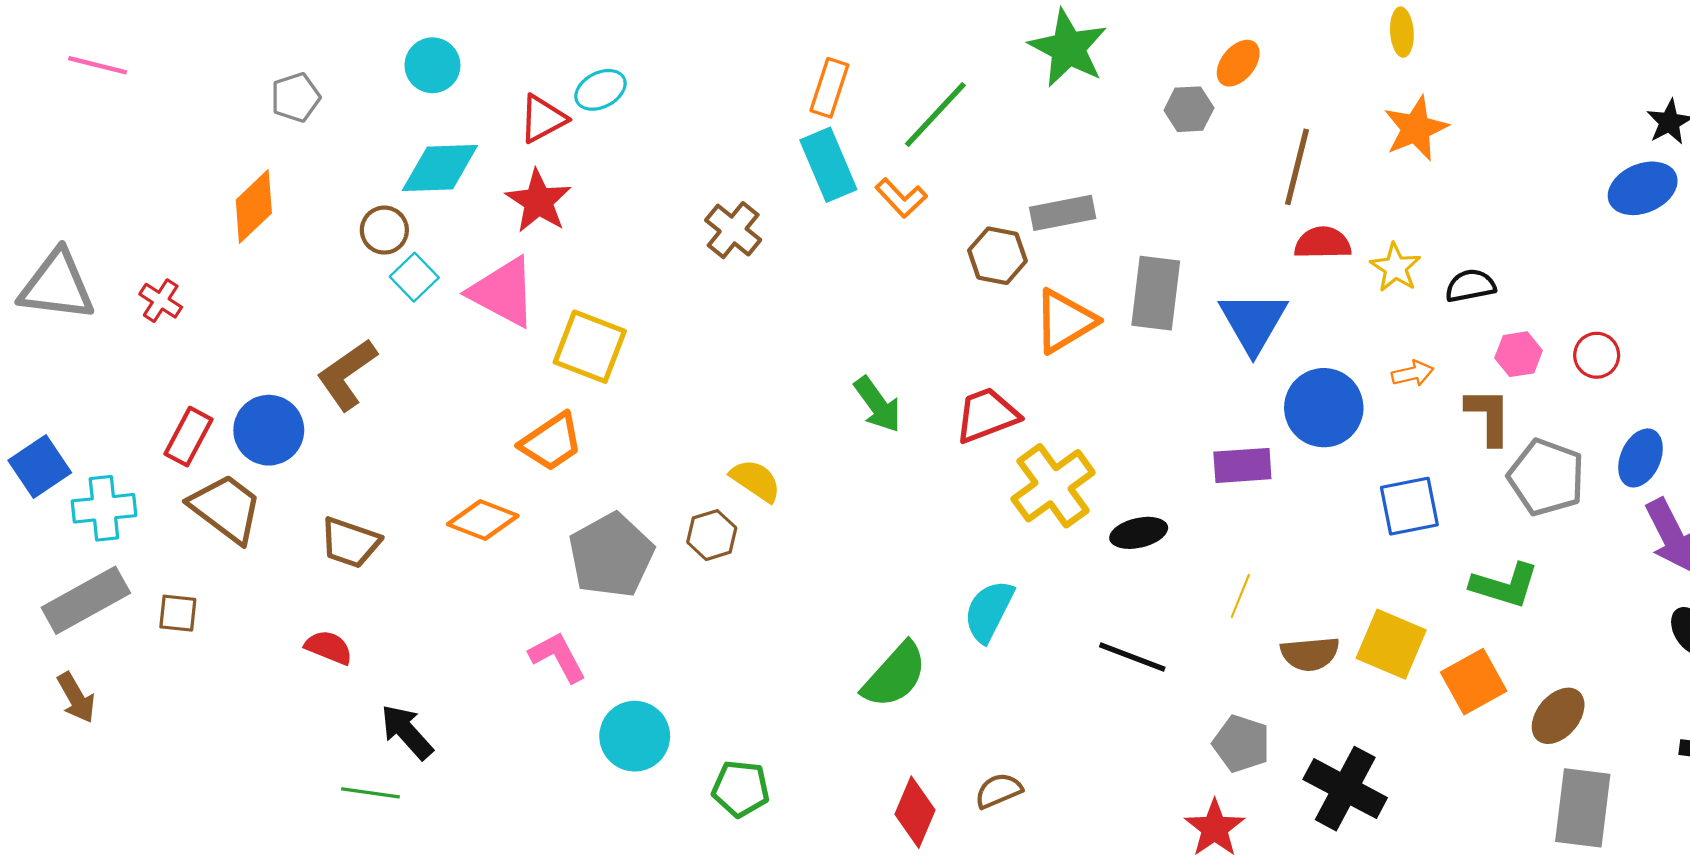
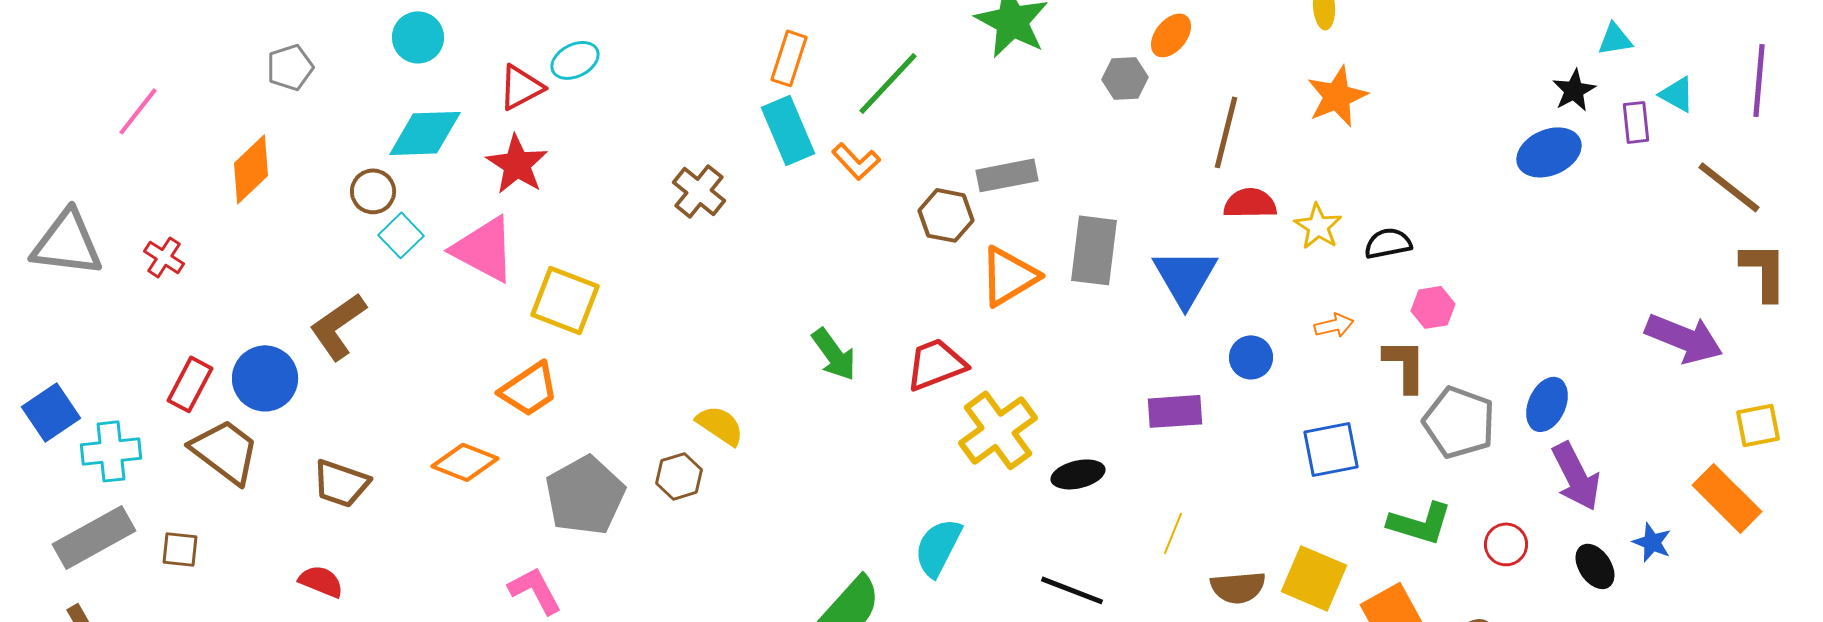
pink line: (98, 65) -> (138, 111), moved, turned -66
red circle: (1597, 355) -> (1506, 544), moved
blue circle: (1324, 408) -> (1251, 357), size x0.6

